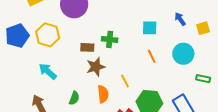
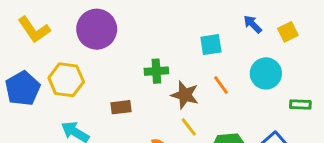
brown rectangle: (87, 47) -> (121, 107), moved
brown star: (96, 67) -> (185, 95), moved, turned -30

